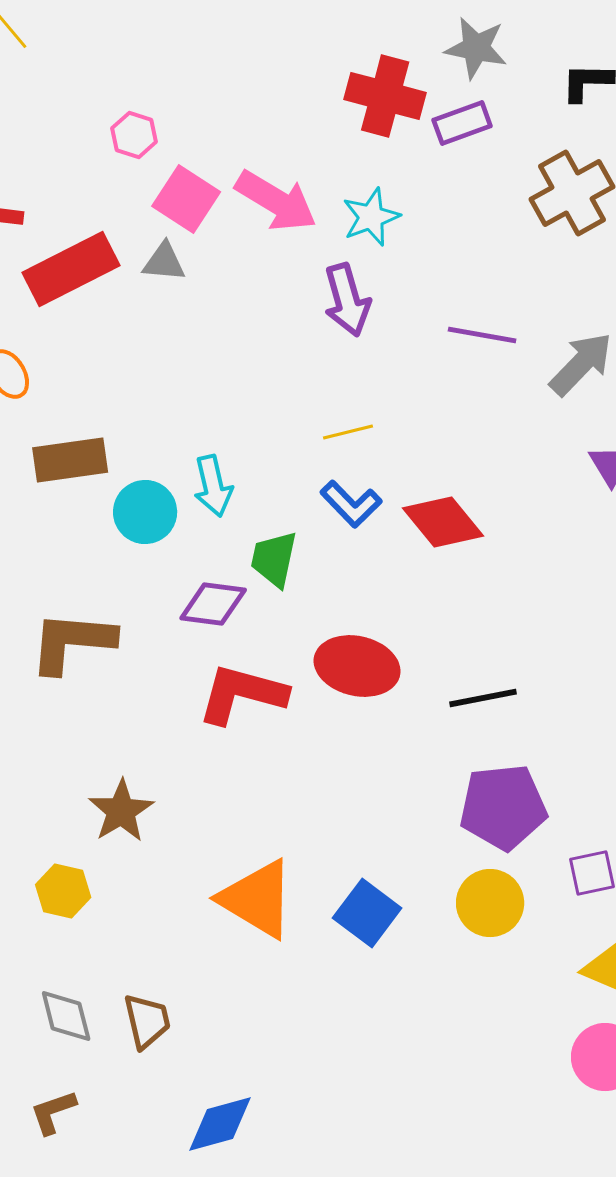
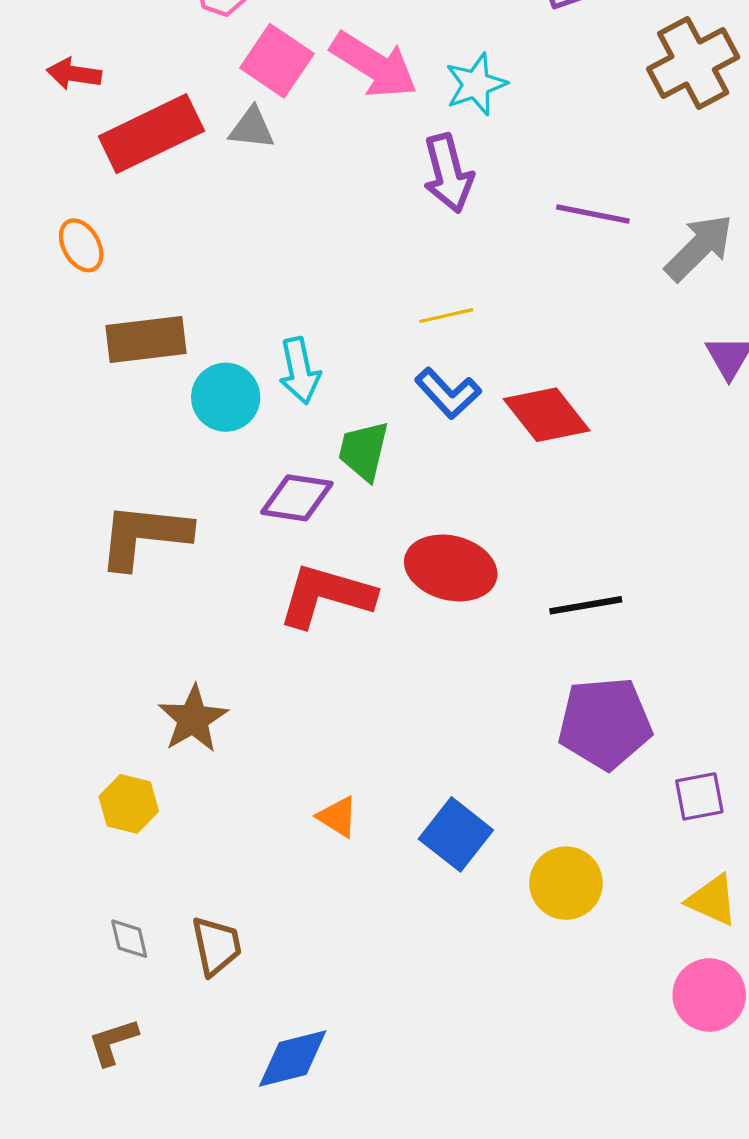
orange triangle: (257, 899) -> (338, 817), size x0.5
yellow circle: (490, 903) -> (566, 883), moved
gray diamond: (66, 1016) -> (129, 939), size x0.7

